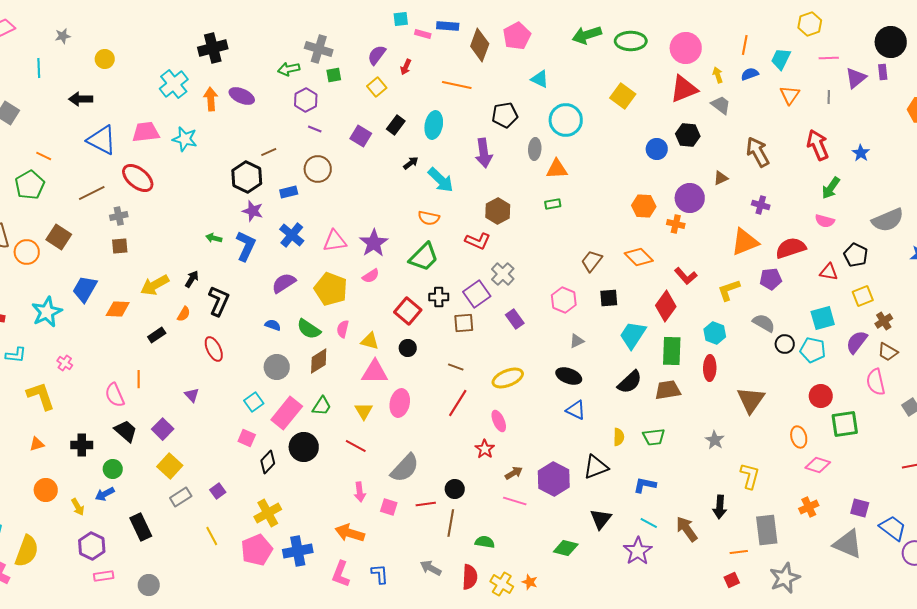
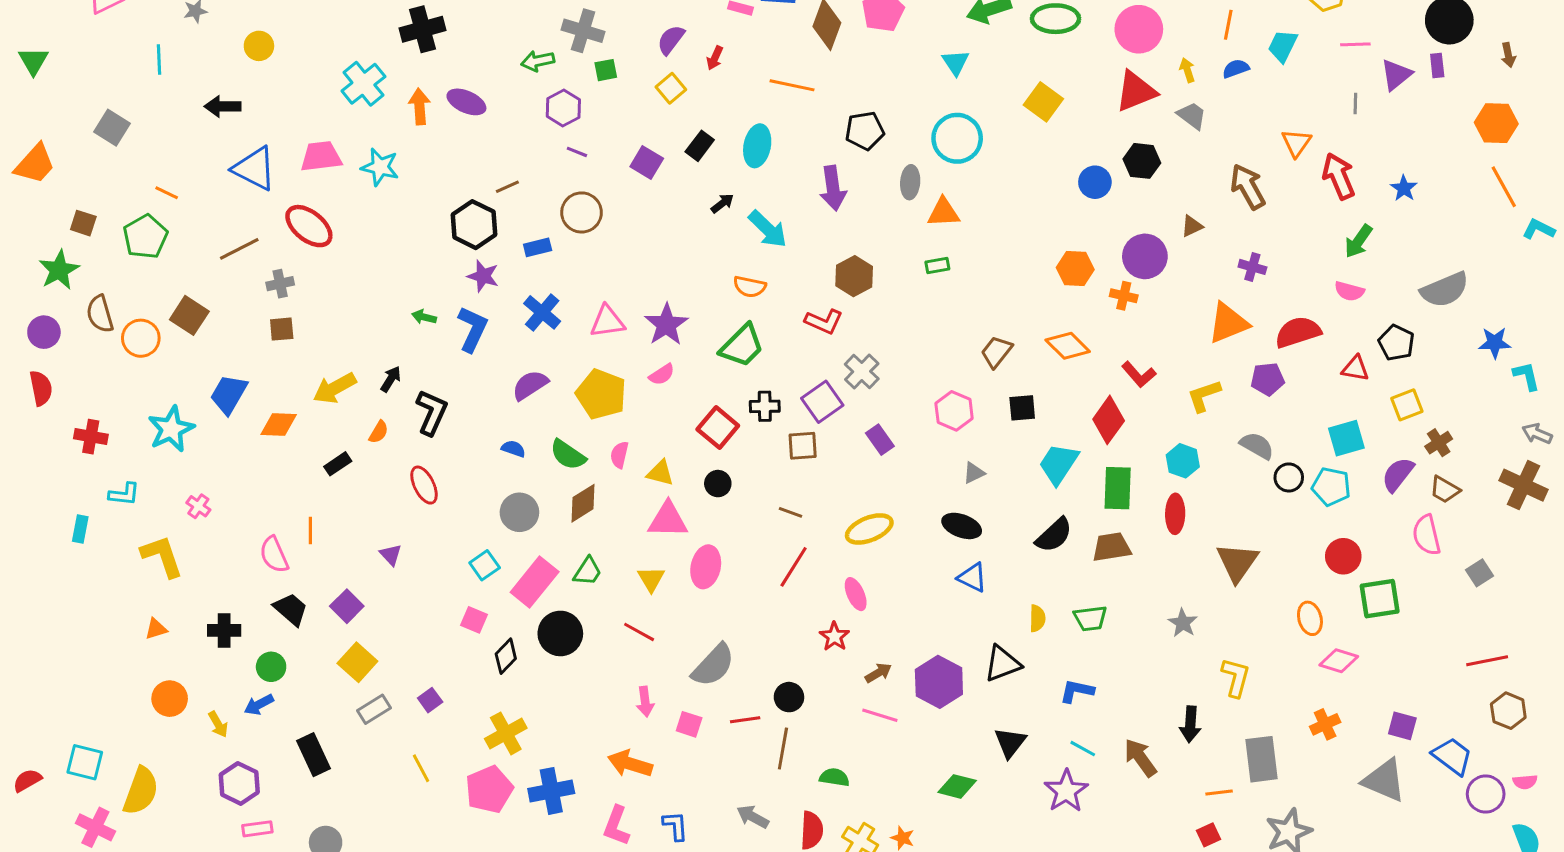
cyan triangle: (540, 79) -> (956, 63), moved, turned 30
orange triangle: (790, 95) -> (1296, 143), moved

